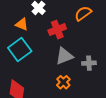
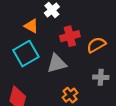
orange semicircle: (83, 13) -> (96, 45), moved
gray triangle: (64, 56) -> (57, 64), moved

